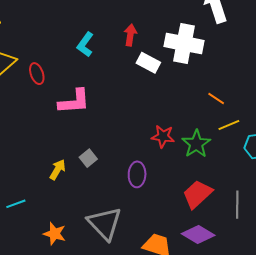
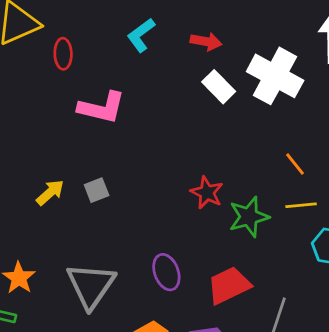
red arrow: (130, 35) -> (206, 41), turned 75
purple ellipse: (137, 174) -> (166, 272), moved, turned -40

